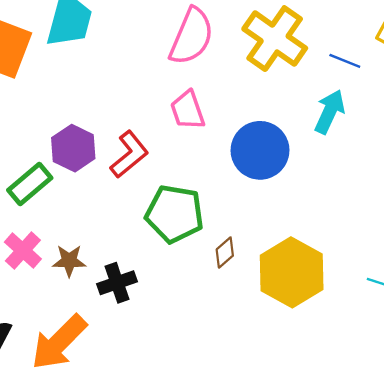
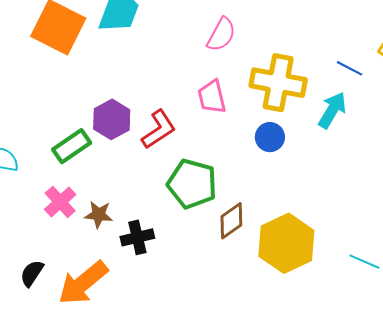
pink semicircle: (191, 36) -> (221, 35), size x0.7
yellow cross: (275, 39) -> (278, 83), moved, turned -30
blue circle: (260, 150) -> (270, 137), size x0.6
brown diamond: (225, 253) -> (231, 221), size x1.4

